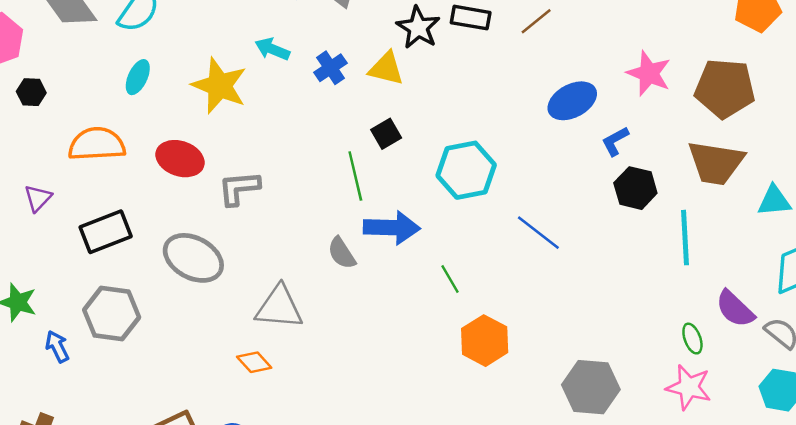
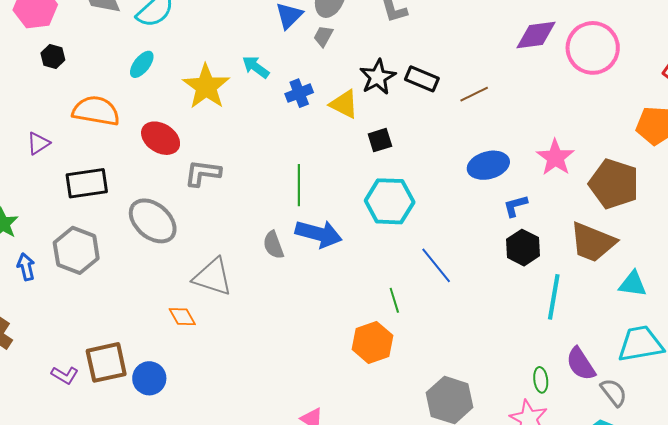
black square: (386, 134) -> (380, 140), moved
green line: (450, 279) -> (394, 300), moved

